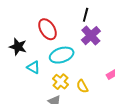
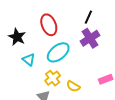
cyan ellipse: (62, 55) -> (58, 52), turned -30
yellow semicircle: (82, 86) -> (73, 86), turned -40

